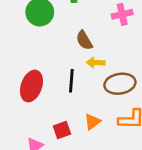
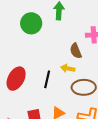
brown semicircle: (84, 40) -> (76, 51), moved

